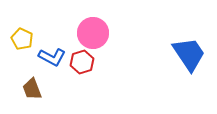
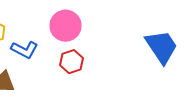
red hexagon: (82, 62) -> (72, 62), moved

